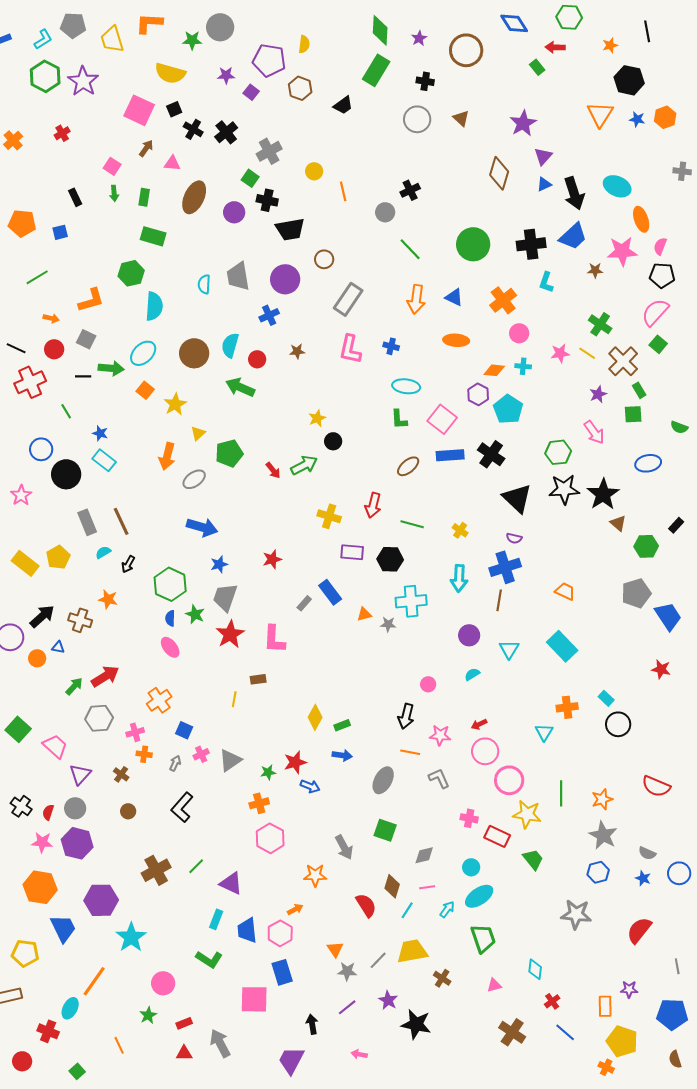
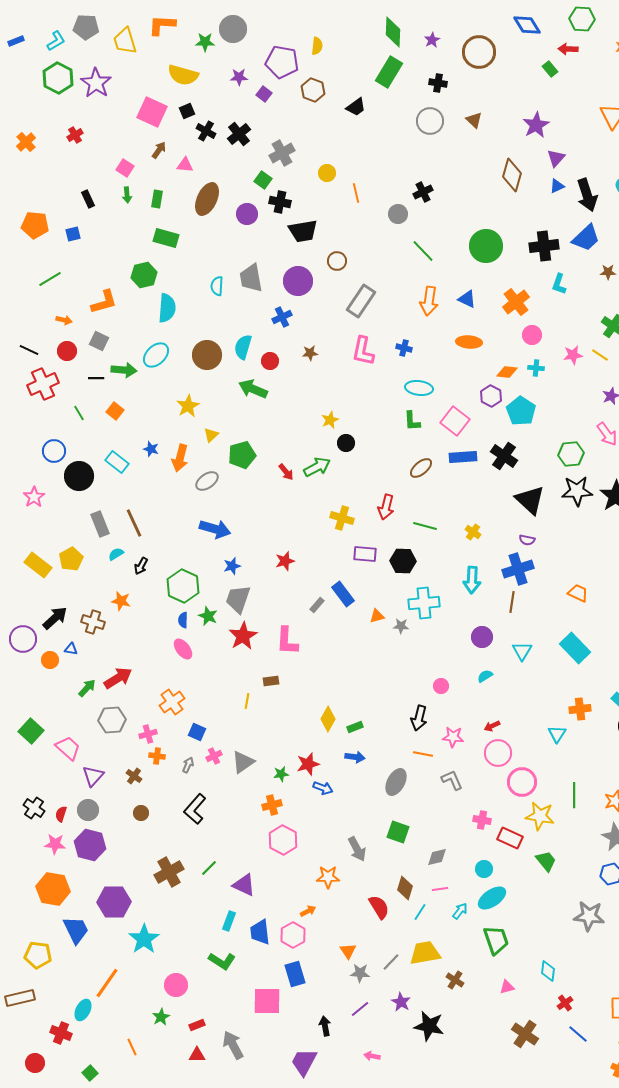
orange square: (145, 390) -> (115, 411), moved
blue star: (100, 433) -> (151, 449), moved

